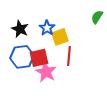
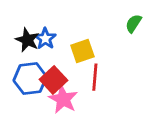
blue star: (47, 28) -> (45, 39), moved
red square: (39, 58) -> (54, 80), turned -30

